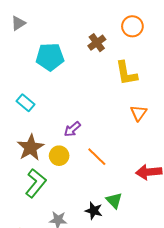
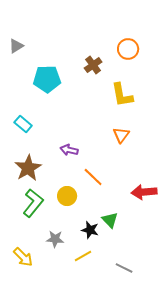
orange triangle: (139, 113) -> (121, 135), moved
purple arrow: (72, 129) -> (69, 150), turned 54
yellow circle: (59, 156) -> (67, 196), moved

